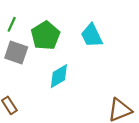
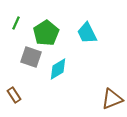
gray square: (16, 52) -> (31, 57), moved

